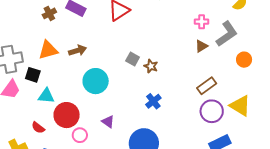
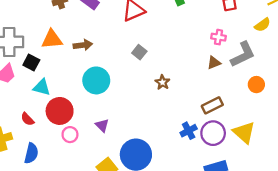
gray square: (133, 59) -> (139, 52), moved
brown star: (151, 66) -> (162, 82), moved
blue cross: (153, 101) -> (189, 131), moved

